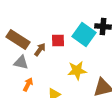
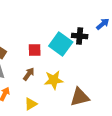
brown arrow: (40, 50) -> (29, 74), moved

